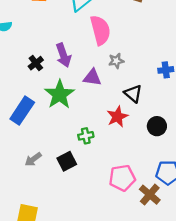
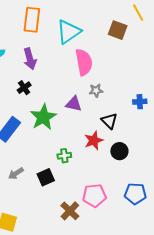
purple arrow: (63, 55) -> (30, 59), moved
black circle: (157, 126) -> (119, 151), moved
brown cross: (150, 195) -> (70, 211), moved

